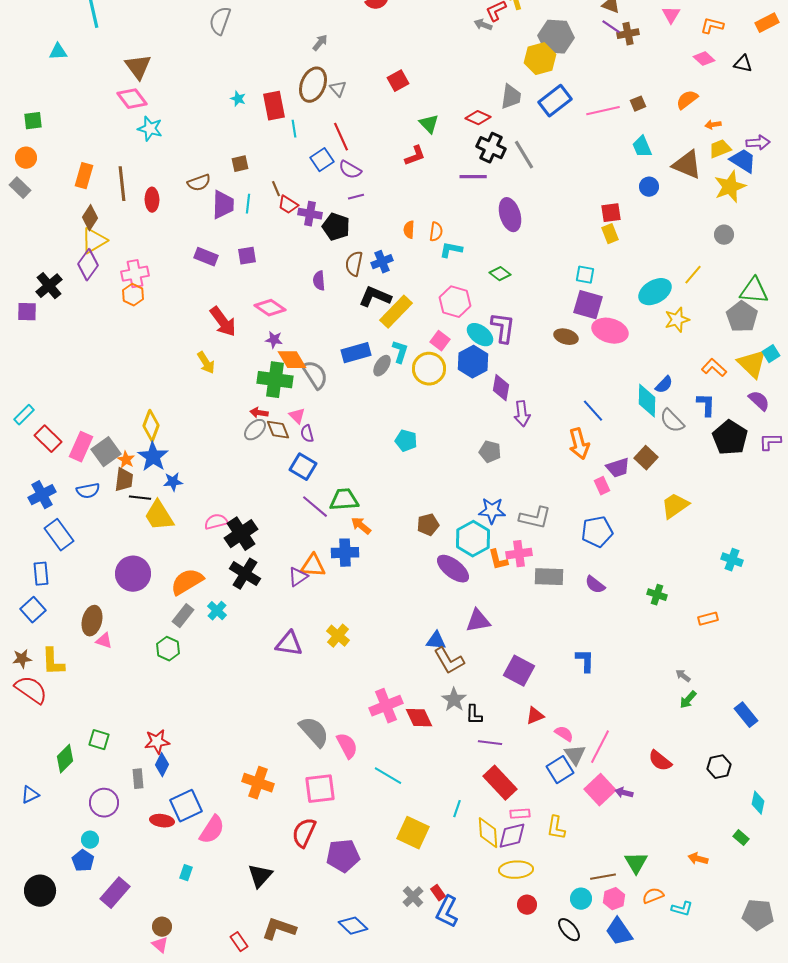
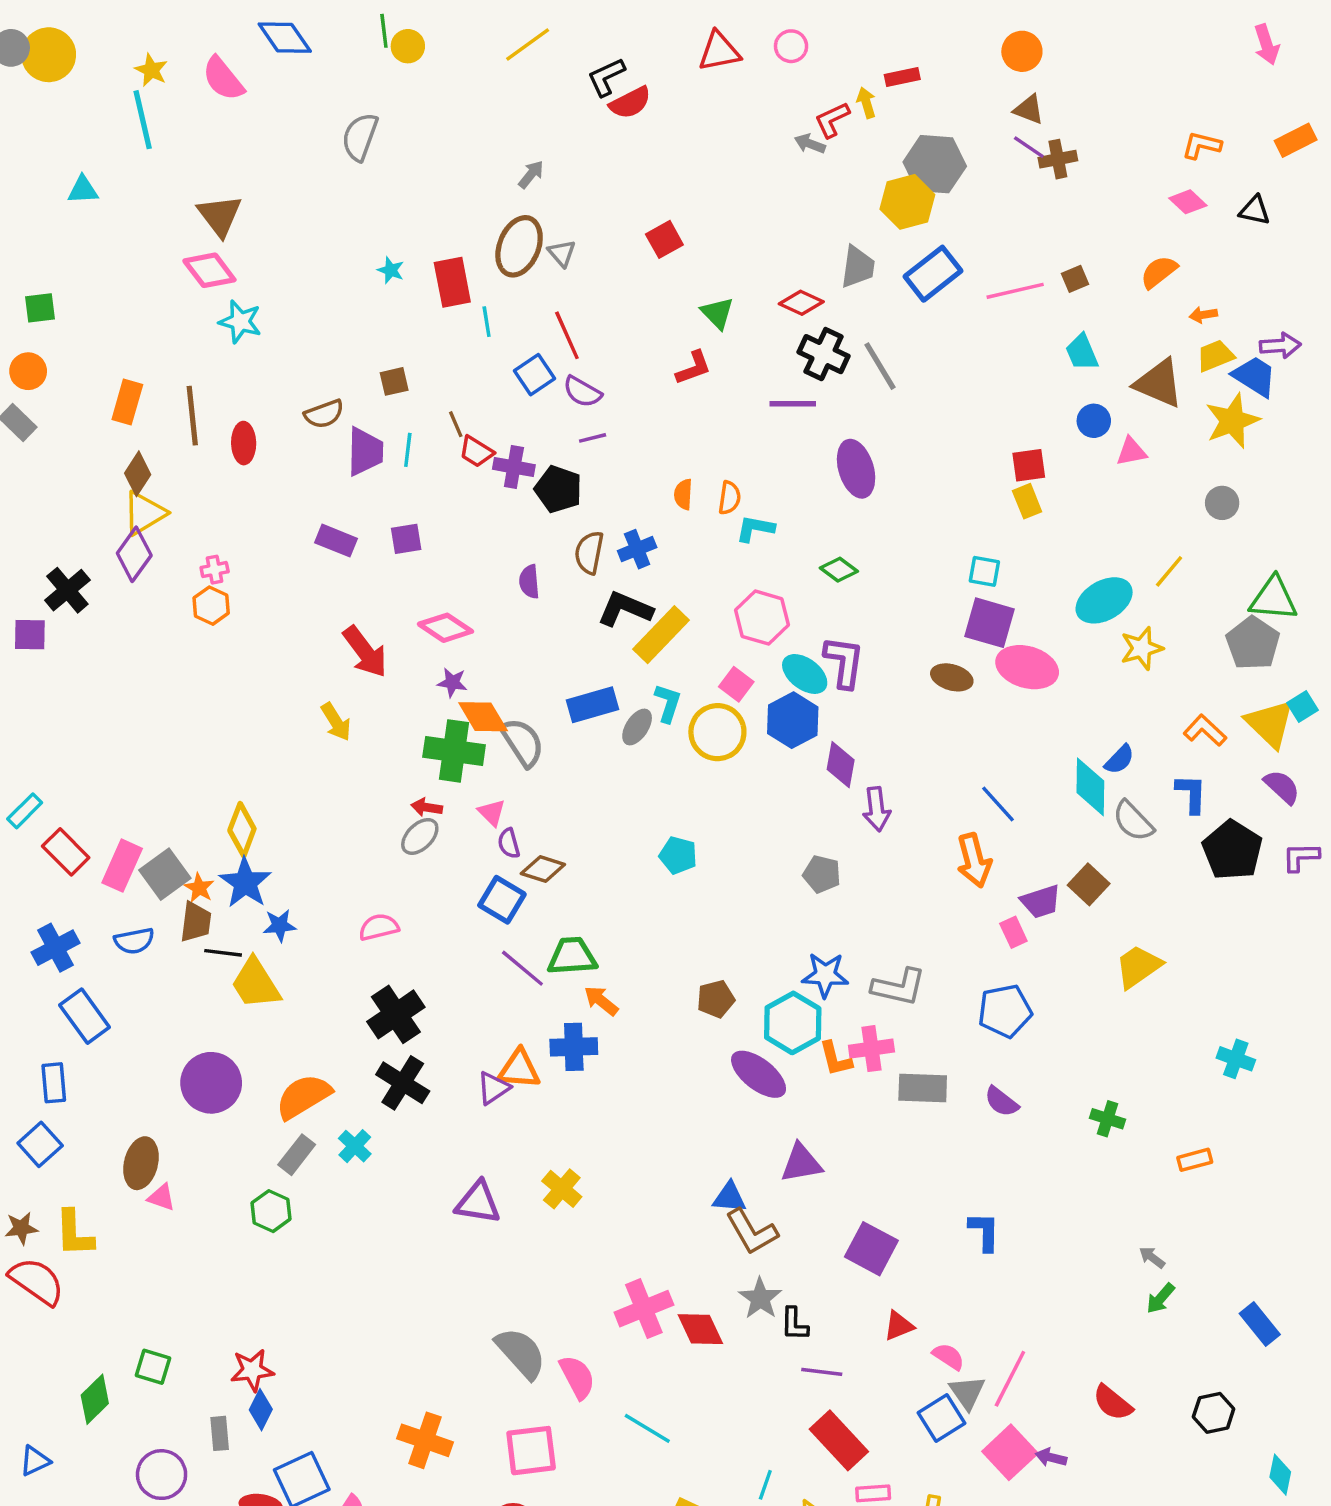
pink triangle: (671, 15) -> (1131, 452), moved, turned 48
pink cross: (135, 274) -> (215, 570), size x0.6
brown diamond: (278, 430) -> (543, 869), moved, turned -50
pink semicircle: (216, 522) -> (379, 927), moved

